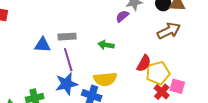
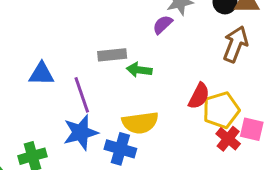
brown arrow: (169, 31) -> (235, 44), turned -40
gray rectangle: (67, 37) -> (112, 55), moved

